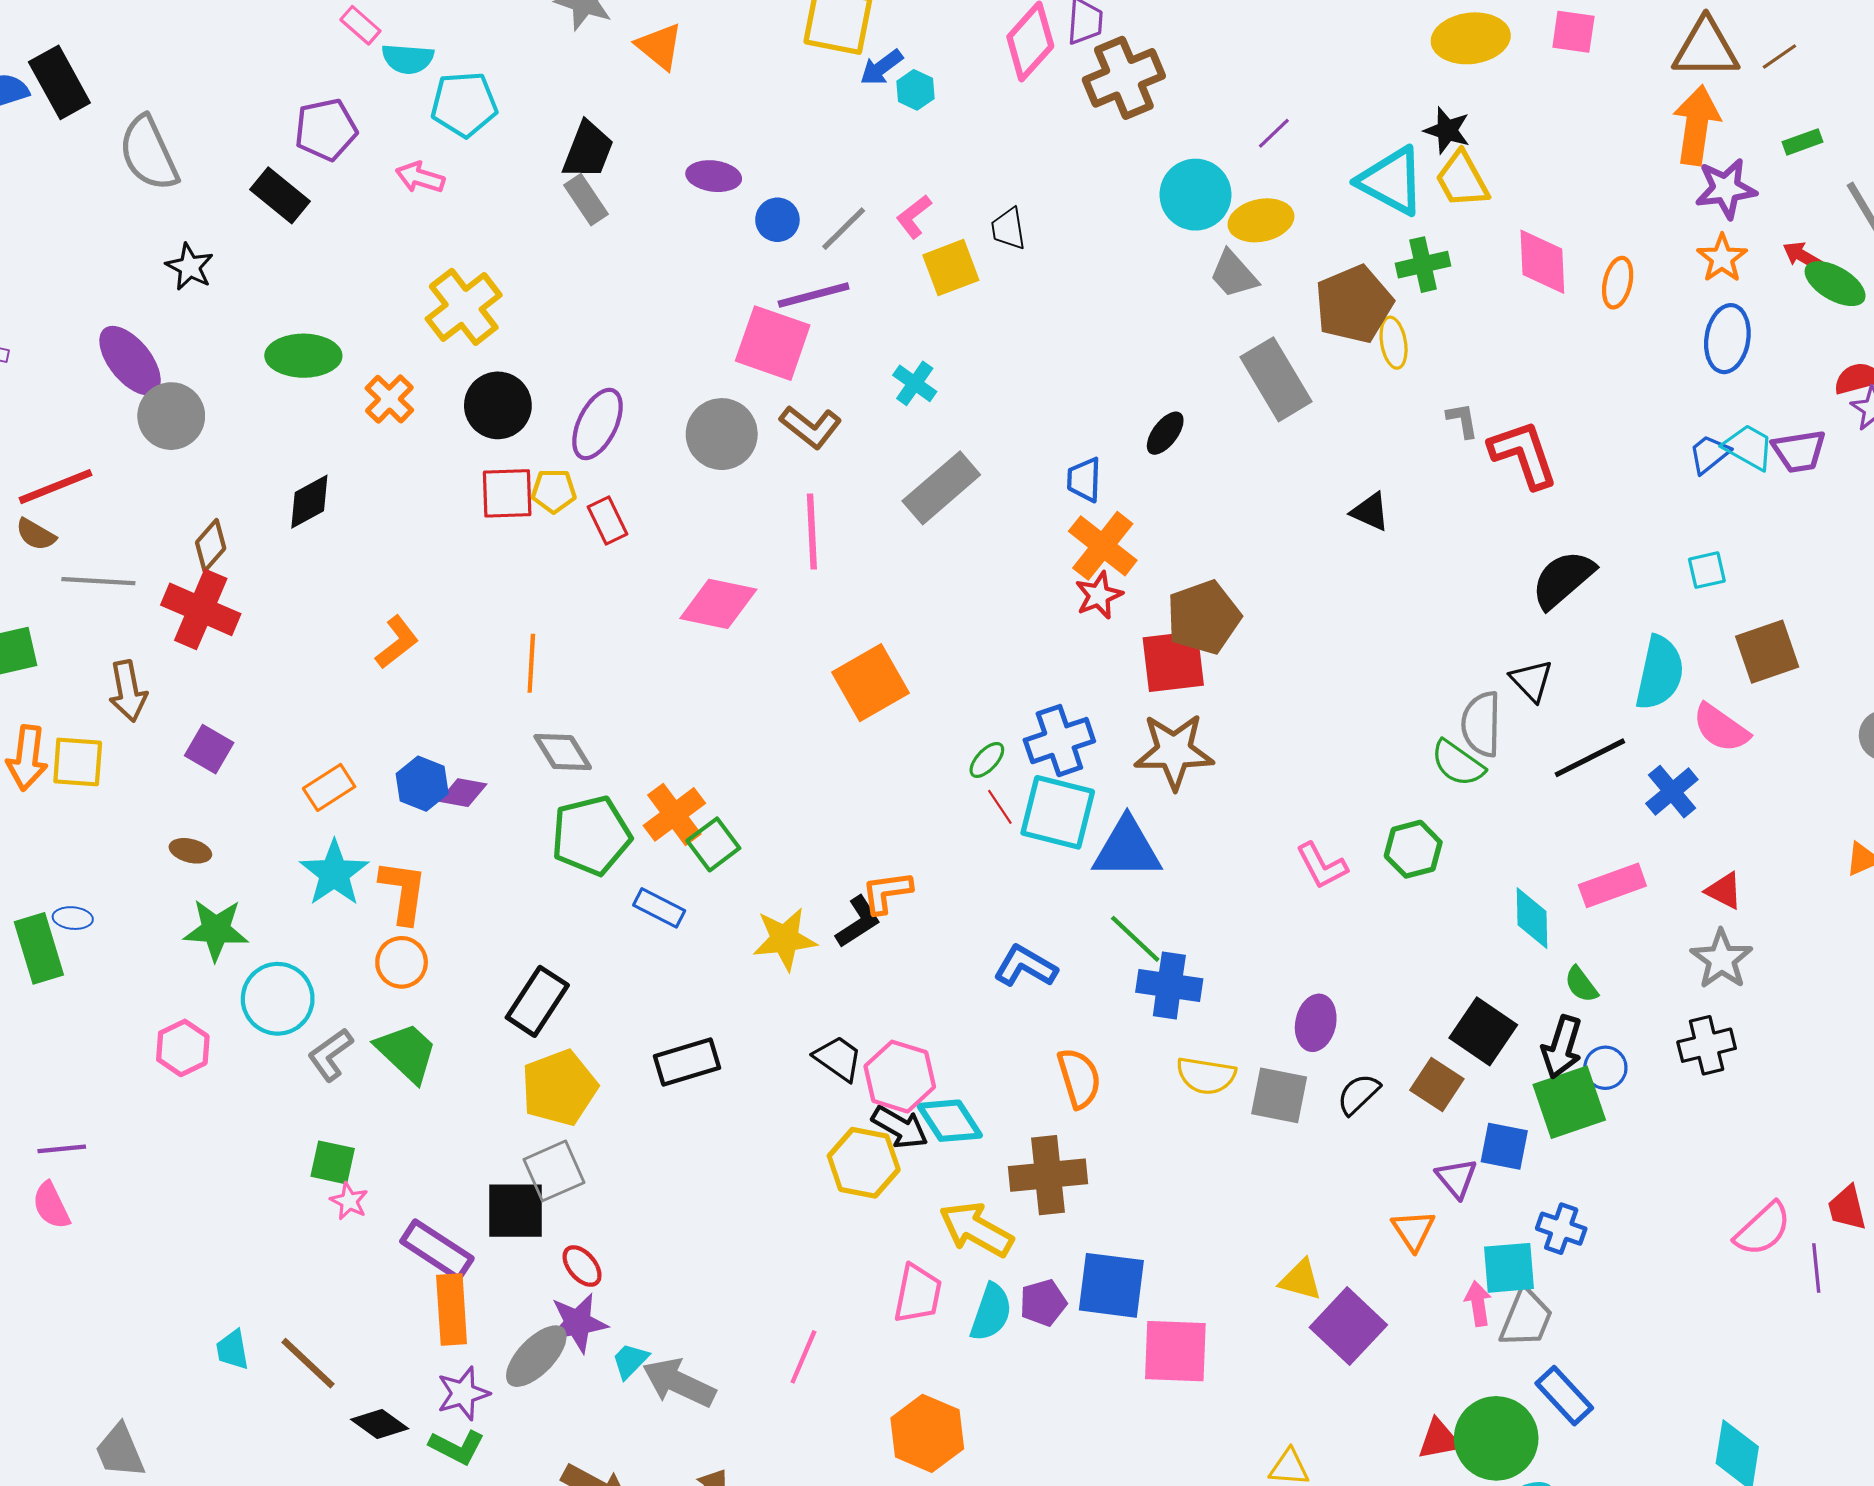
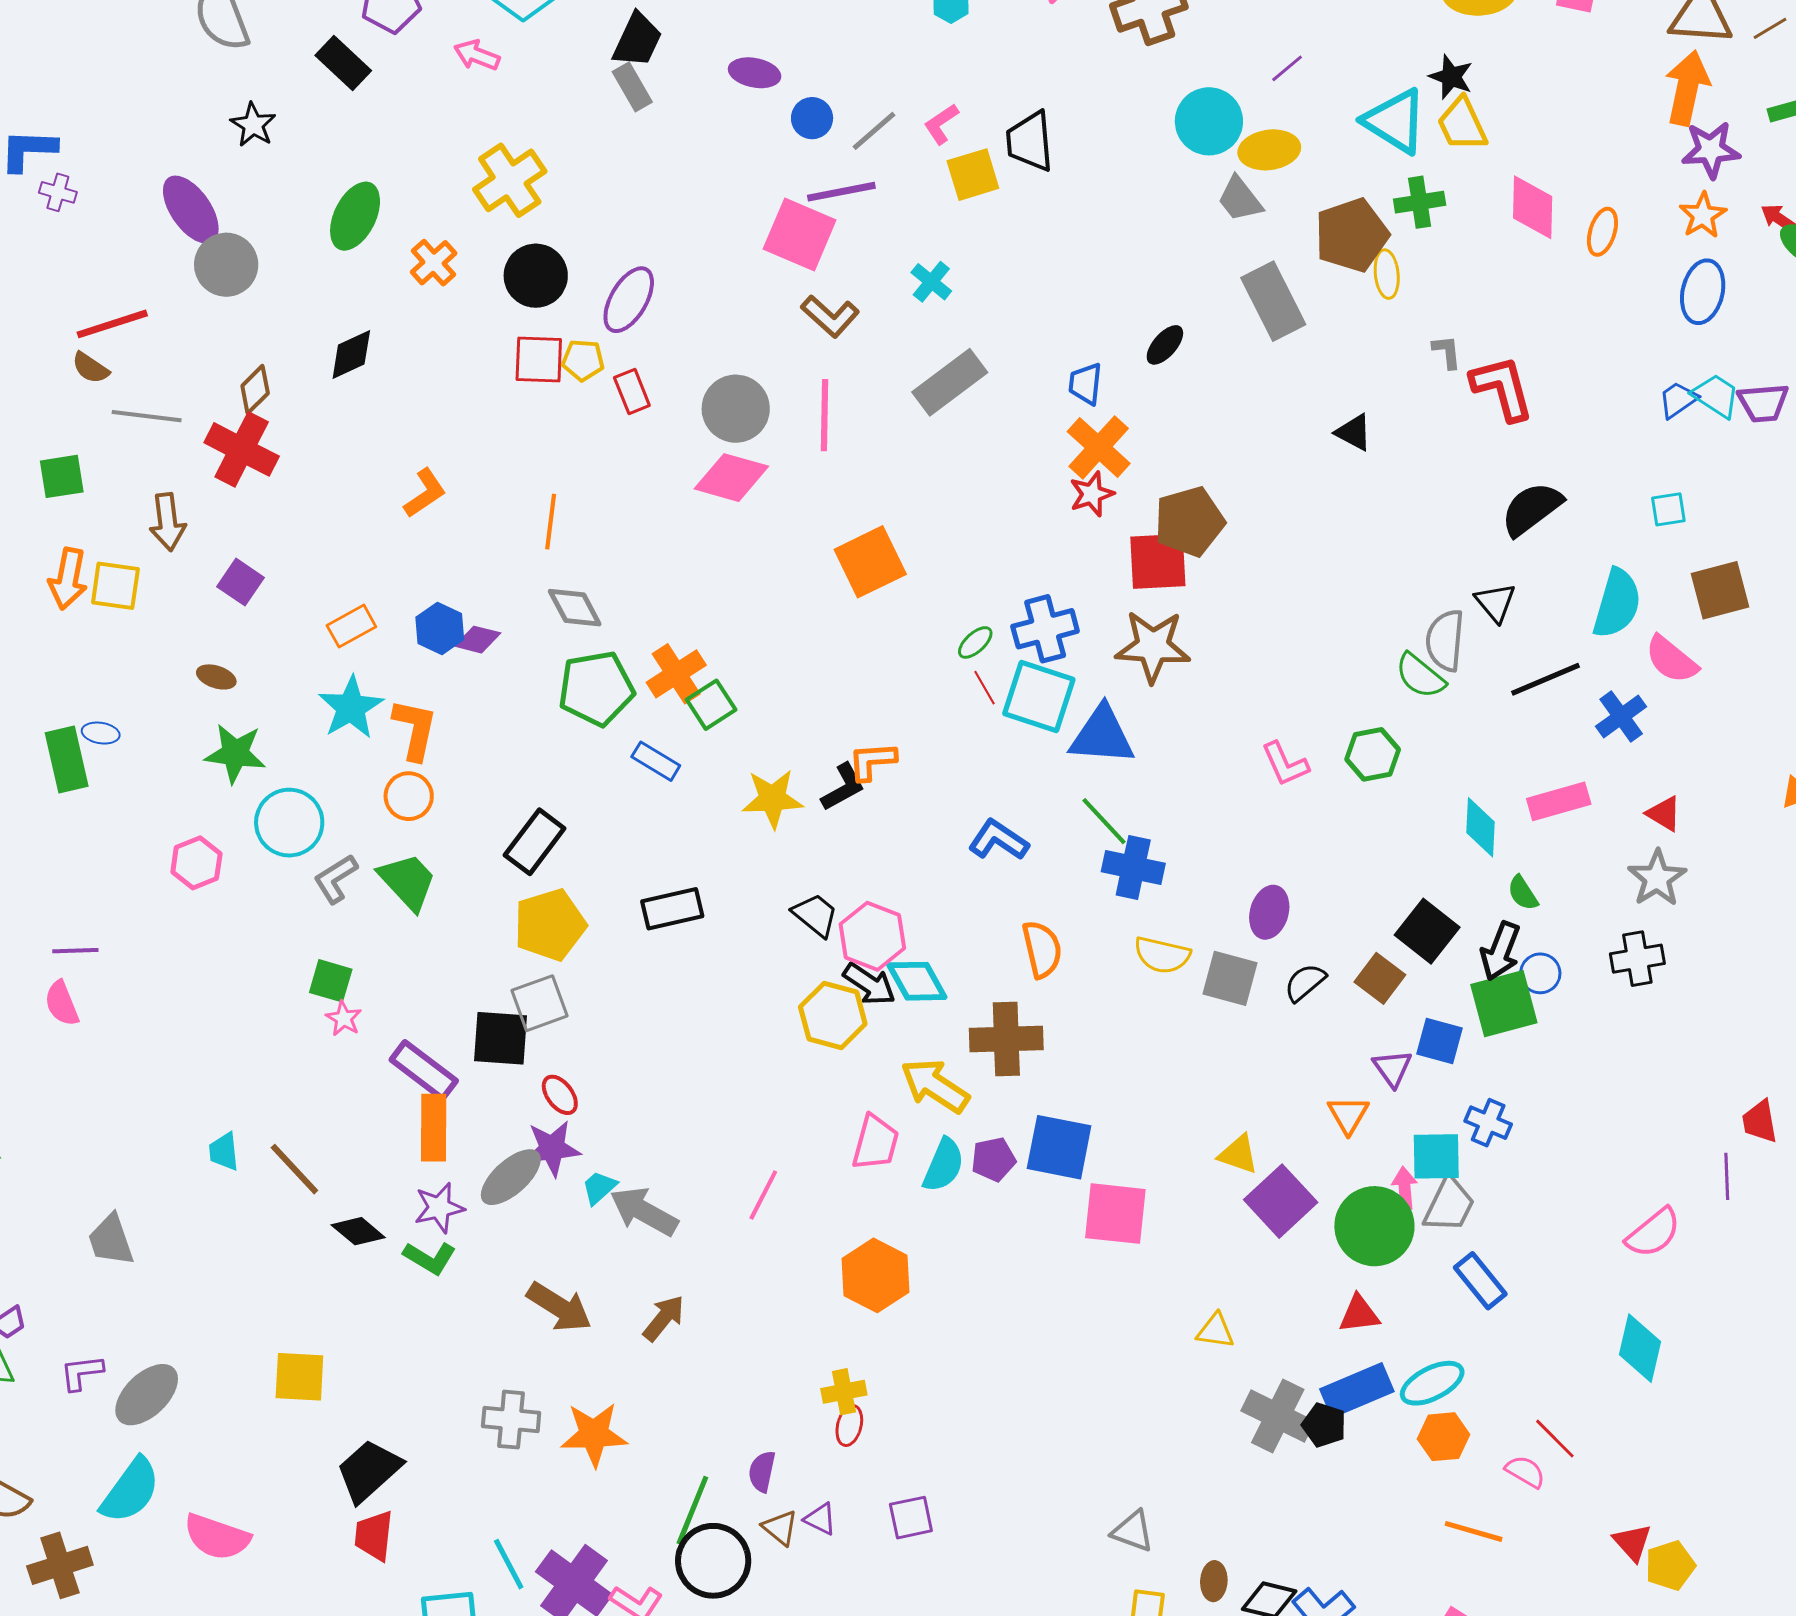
black trapezoid: (1008, 229) -> (1030, 141), size x1.5
green ellipse: (303, 356) -> (355, 216), turned -68
gray circle: (722, 434) -> (736, 409), moved
pink semicircle: (1763, 1229) -> (1653, 1233), moved
green circle: (1496, 1438) -> (1374, 1226), moved

